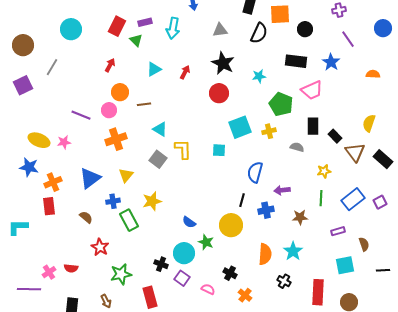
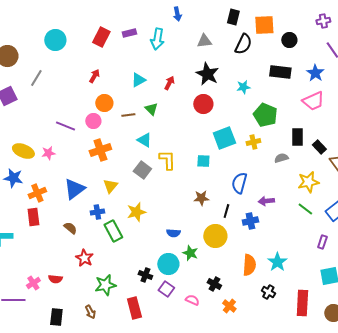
green triangle: (136, 40) -> (151, 109), moved
pink trapezoid: (312, 90) -> (313, 101), moved
gray semicircle: (297, 147) -> (281, 158), turned -32
yellow star: (324, 171) -> (308, 182), size x1.5
green line: (321, 198) -> (305, 209), turned -56
brown star: (300, 217) -> (201, 198), moved
blue semicircle: (189, 222) -> (173, 233), turned -32
purple rectangle: (338, 231) -> (322, 242), turned -56

